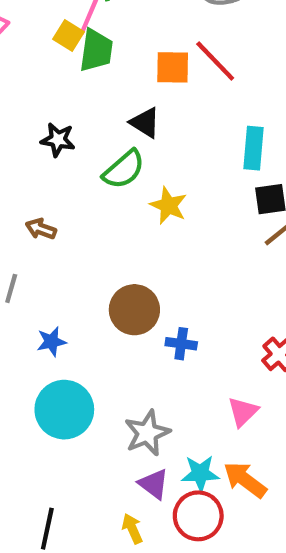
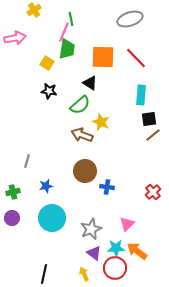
yellow square: (69, 36) -> (47, 63), moved
red line: (215, 61) -> (136, 58), moved
orange square: (173, 67) -> (103, 57), size x1.4
brown arrow: (41, 229) -> (82, 135), moved, size x1.5
pink triangle: (243, 412) -> (127, 224), moved

